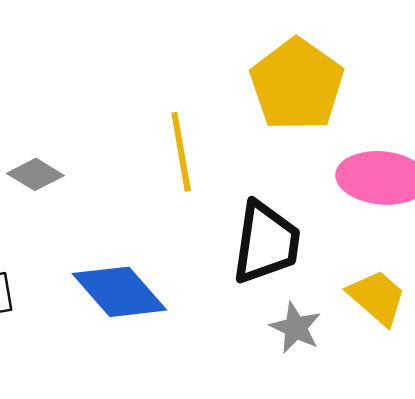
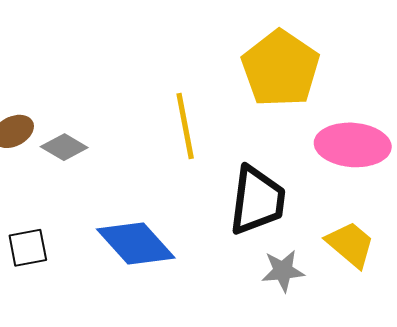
gray star: (296, 328) -> (283, 271), turned -30

